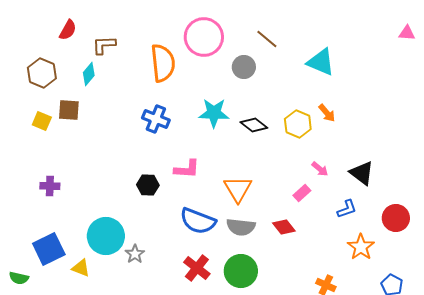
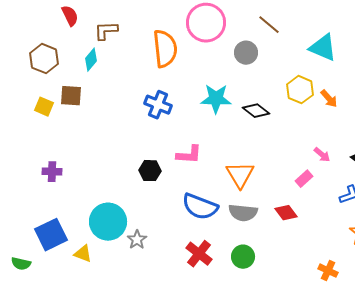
red semicircle: (68, 30) -> (70, 16), turned -55
yellow hexagon: (298, 124) -> (300, 90), moved
green circle: (241, 271) -> (243, 257), size x0.7

